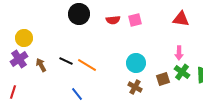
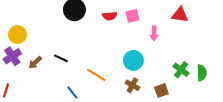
pink arrow: (179, 53) -> (154, 33), moved
brown arrow: (41, 65) -> (35, 62), turned -104
orange line: (87, 65) -> (96, 75), moved
brown square: (163, 79) -> (161, 90), moved

